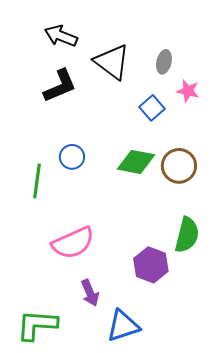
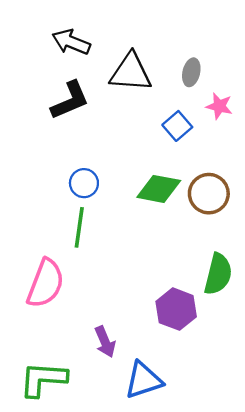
black triangle: (112, 62) -> (131, 72), turned -33
green line: (37, 181) -> (79, 227), moved
pink semicircle: (73, 243) -> (45, 283), moved, turned -45

